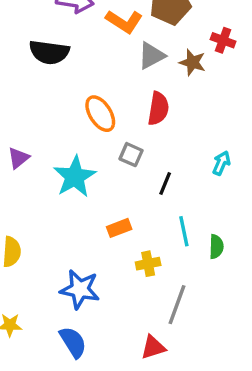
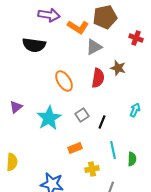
brown star: (192, 62) -> (118, 68), moved
gray square: (131, 155) -> (82, 115), moved, turned 32

